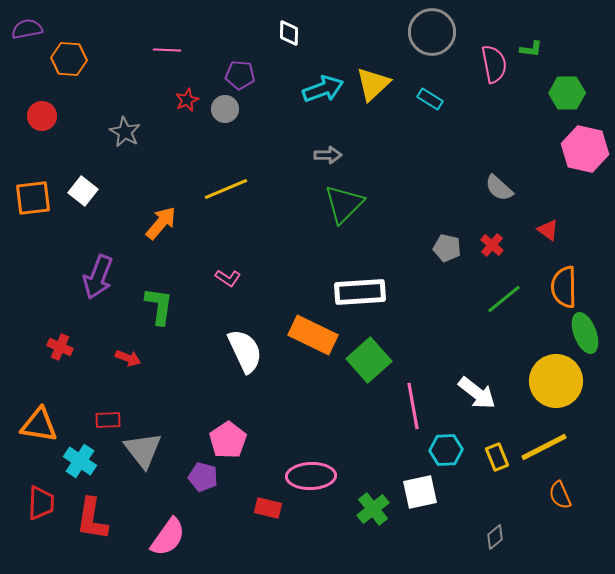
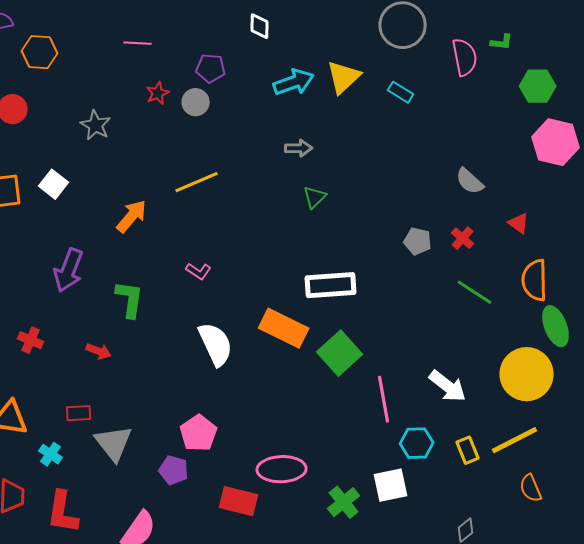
green triangle: (344, 204) -> (315, 197), size x0.6
green line: (504, 299) -> (475, 292), turned 72
cyan cross: (80, 461) -> (51, 454), size x0.7
red rectangle: (268, 508) -> (239, 501), size x1.4

